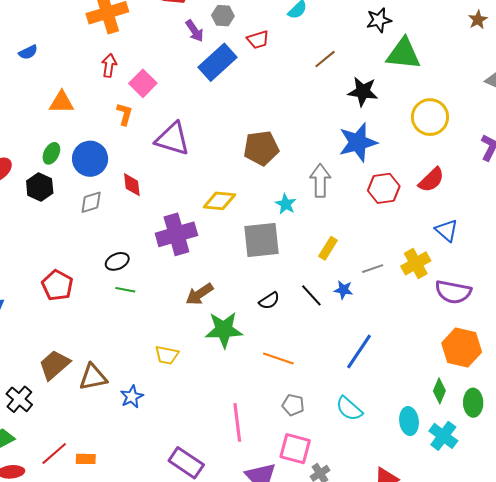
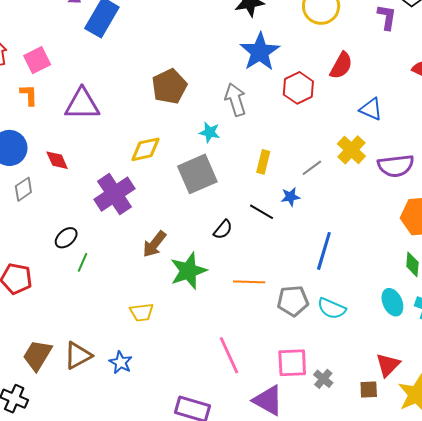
pink square: (143, 83) -> (37, 60), turned 36
green line: (125, 290) -> (82, 262), turned -60
gray pentagon: (293, 405) -> (293, 301), moved, size x1.4

